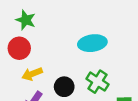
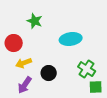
green star: (26, 20) -> (35, 21), moved
green cross: (98, 82) -> (87, 69), moved

